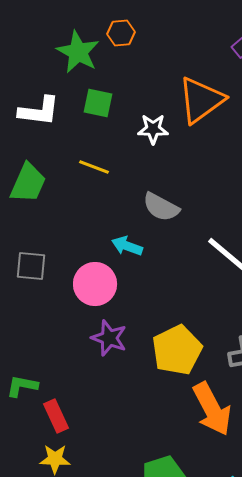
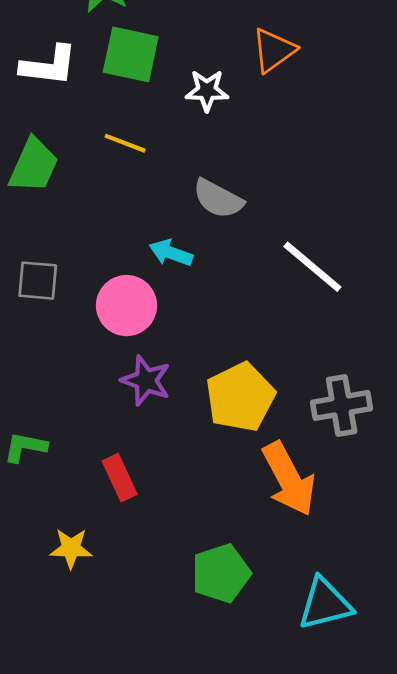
orange triangle: (201, 100) -> (274, 50), size x0.7
green square: (98, 103) -> (131, 54), size x1.4
red rectangle: (56, 416) -> (120, 478), moved

